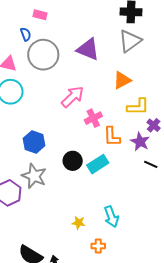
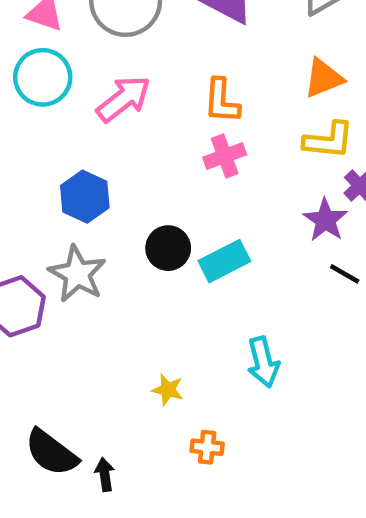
orange triangle: (122, 80) -> (324, 78), moved
pink arrow: (73, 97) -> (123, 99), moved
orange L-shape: (112, 137) -> (222, 101), moved
cyan arrow: (111, 217) -> (263, 362), moved

